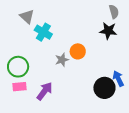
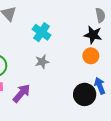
cyan cross: (43, 32) -> (42, 32), moved
orange circle: (78, 51) -> (91, 56), moved

